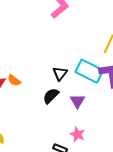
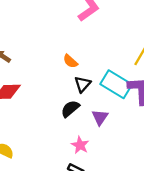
orange semicircle: (14, 80) -> (70, 61), moved
pink star: (77, 134) -> (80, 145), moved

